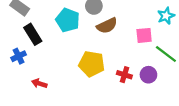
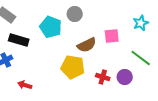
brown semicircle: (107, 26) -> (87, 45), moved
black rectangle: (33, 34) -> (19, 40), turned -42
pink square: (144, 35) -> (112, 36), moved

